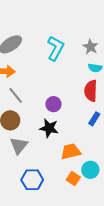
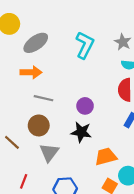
gray line: (16, 95) -> (44, 98), turned -36

